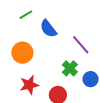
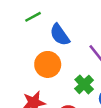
orange circle: (22, 53) -> (48, 64), moved

